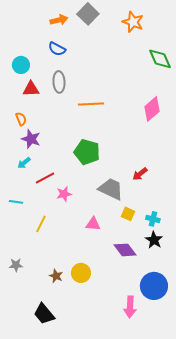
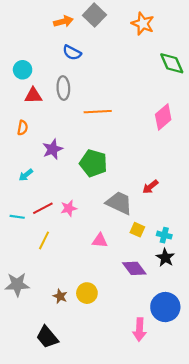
blue semicircle: (57, 49) -> (72, 53), moved
orange semicircle: (21, 119) -> (23, 128), turned 32
purple star: (31, 139) -> (53, 149), moved, turned 30
red line: (45, 178) -> (43, 208), moved
gray star: (16, 265) -> (17, 284), size x1.6

